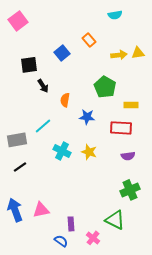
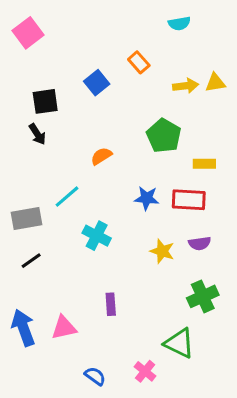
black arrow: (43, 86) -> (37, 134), moved
orange semicircle: (65, 100) -> (101, 156), turned 48
blue star: (87, 117) -> (147, 198), moved
yellow star: (89, 152) -> (162, 251), moved
purple rectangle: (71, 224) -> (111, 304), moved

